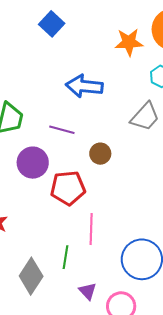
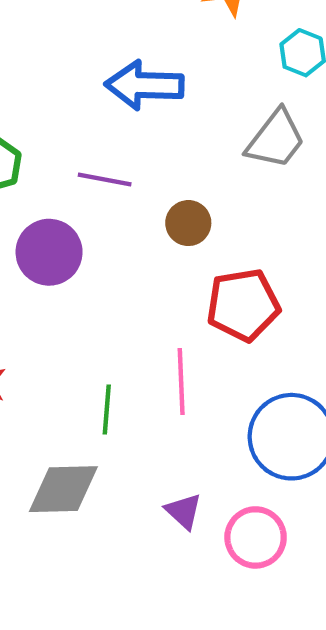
red pentagon: (68, 188) -> (243, 305), moved
green line: (66, 257) -> (107, 409), moved
gray diamond: (31, 276) -> (63, 489), turned 60

